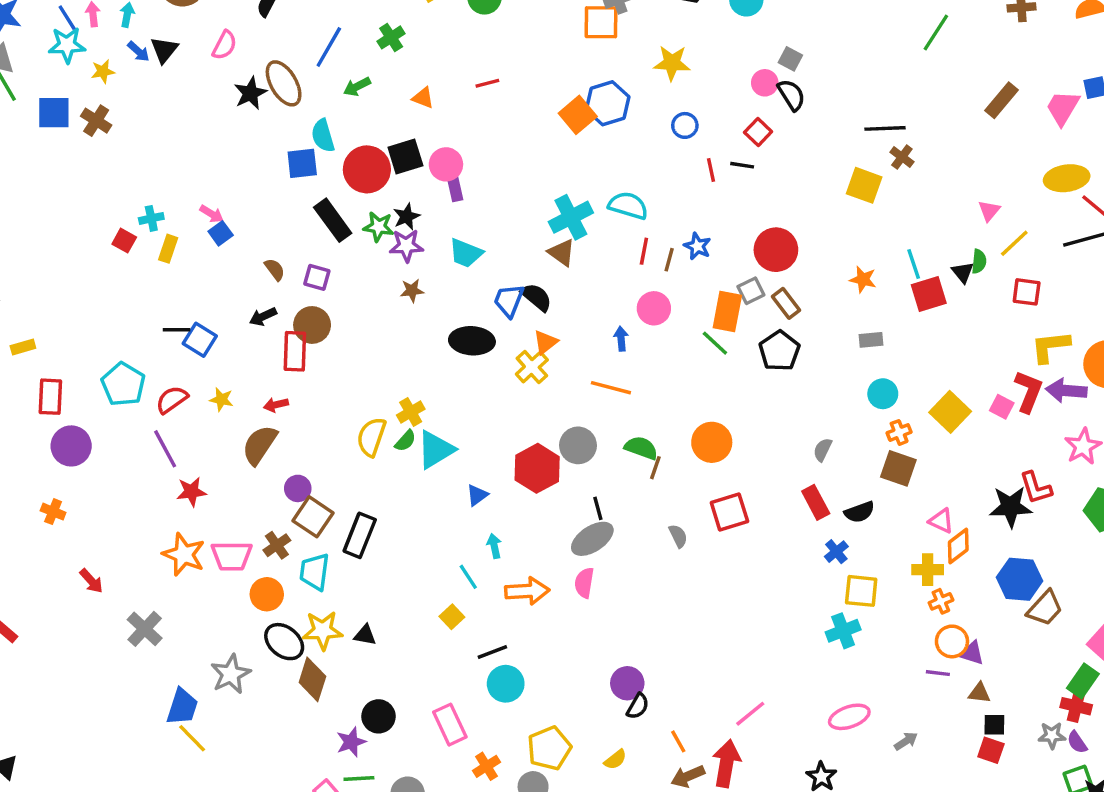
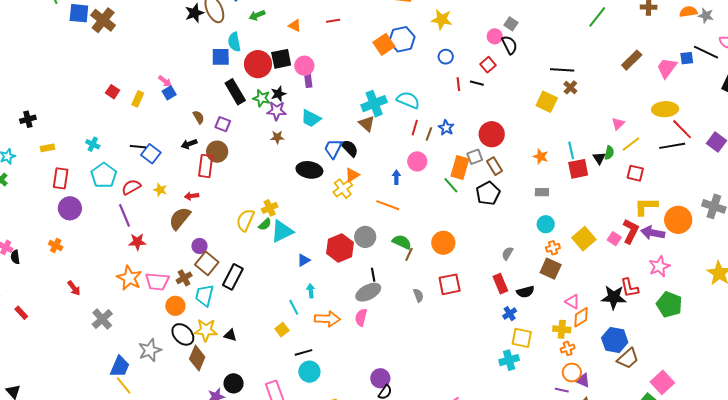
brown cross: (96, 121) -> (103, 20), size x1.4
cyan cross: (151, 218) -> (93, 144), moved, turned 32

